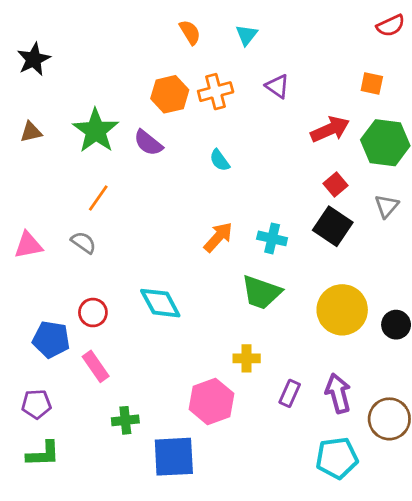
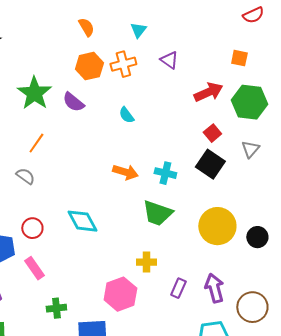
orange semicircle: (190, 32) -> (86, 27), moved
cyan triangle: (247, 35) -> (138, 30), moved
orange arrow: (218, 237) -> (125, 172), turned 65

